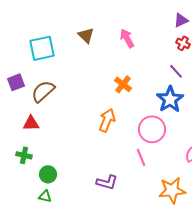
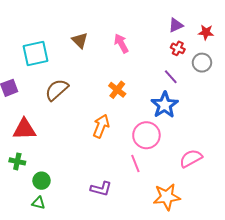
brown semicircle: (43, 91) -> (57, 90), moved
red triangle: (31, 123) -> (24, 129), size x1.4

